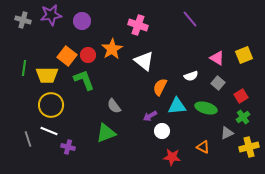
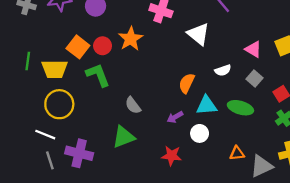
white triangle: (144, 61) -> (198, 34), moved
white line: (49, 131) -> (45, 135), moved
white circle: (162, 131) -> (200, 133), moved
gray triangle: (227, 133) -> (261, 166), moved, size x1.5
gray line: (28, 139) -> (50, 160), moved
purple cross: (68, 147) -> (79, 153), size x1.6
orange triangle: (203, 147) -> (237, 153), turned -32
red star: (172, 157) -> (171, 156), moved

